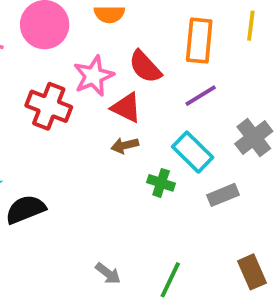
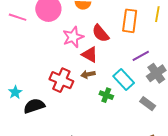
purple line: (201, 96) -> (141, 56), moved
red cross: (49, 106) -> (61, 80), moved
gray rectangle: (223, 195) -> (148, 104), moved, turned 56

